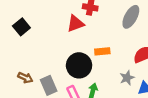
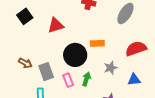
red triangle: (75, 23) -> (56, 25), moved
gray star: (127, 78) -> (111, 68), moved

